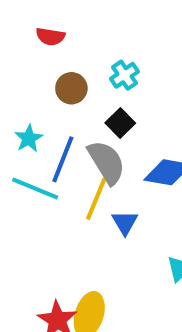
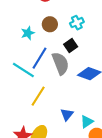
cyan star: (29, 138) -> (28, 33), moved
yellow line: (96, 199) -> (38, 96), moved
blue triangle: (125, 223) -> (67, 114), moved

